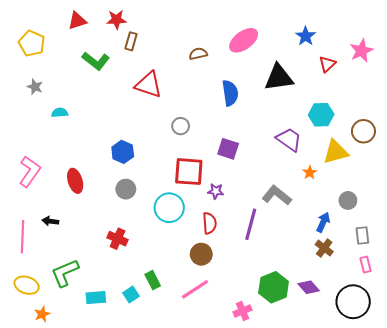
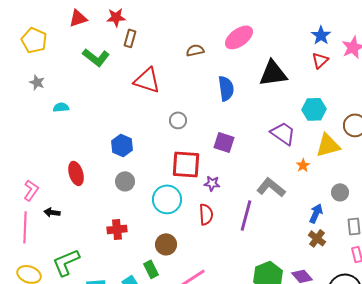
blue star: (306, 36) -> (321, 35), moved
pink L-shape: (30, 172) -> (31, 190), moved, size x0.7
red cross: (118, 239) -> (117, 229), turned -30
brown circle: (201, 254) -> (166, 244), moved

